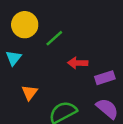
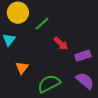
red arrow: (78, 63) -> (61, 44), turned -140

